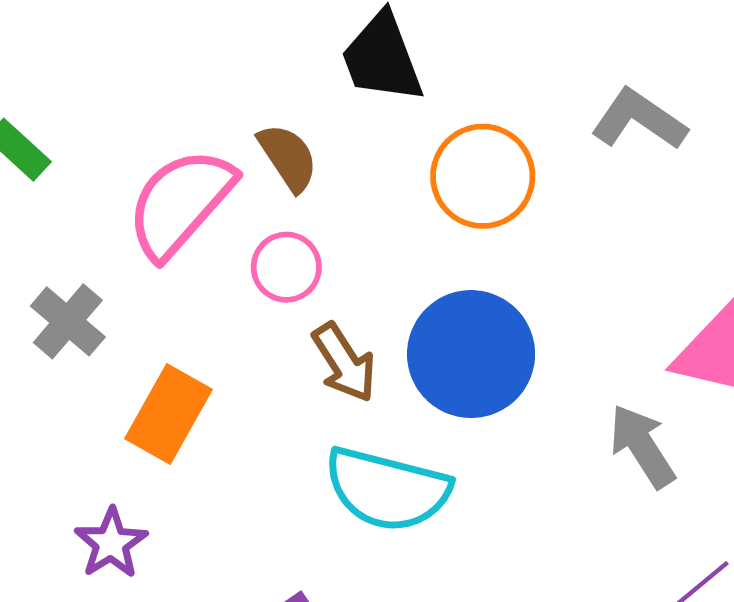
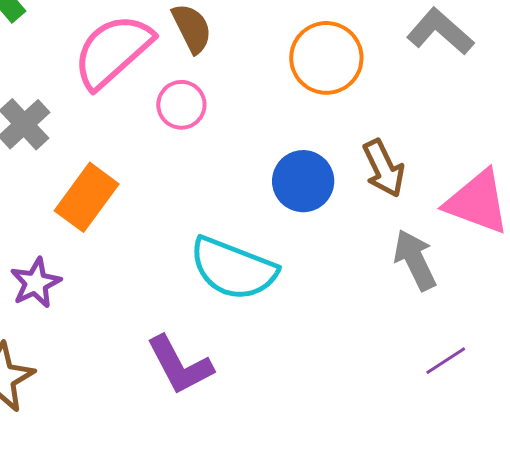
blue circle: (471, 354) -> (303, 181), size x0.7
brown arrow: (344, 363) -> (384, 168), moved

